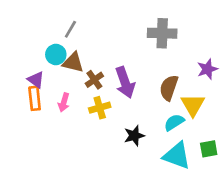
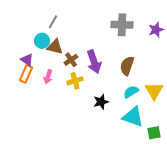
purple star: (207, 69) -> (156, 30), moved
orange rectangle: (35, 98) -> (26, 74), turned 30
yellow triangle: (193, 105) -> (154, 91), moved
green square: (209, 149) -> (154, 133), moved

